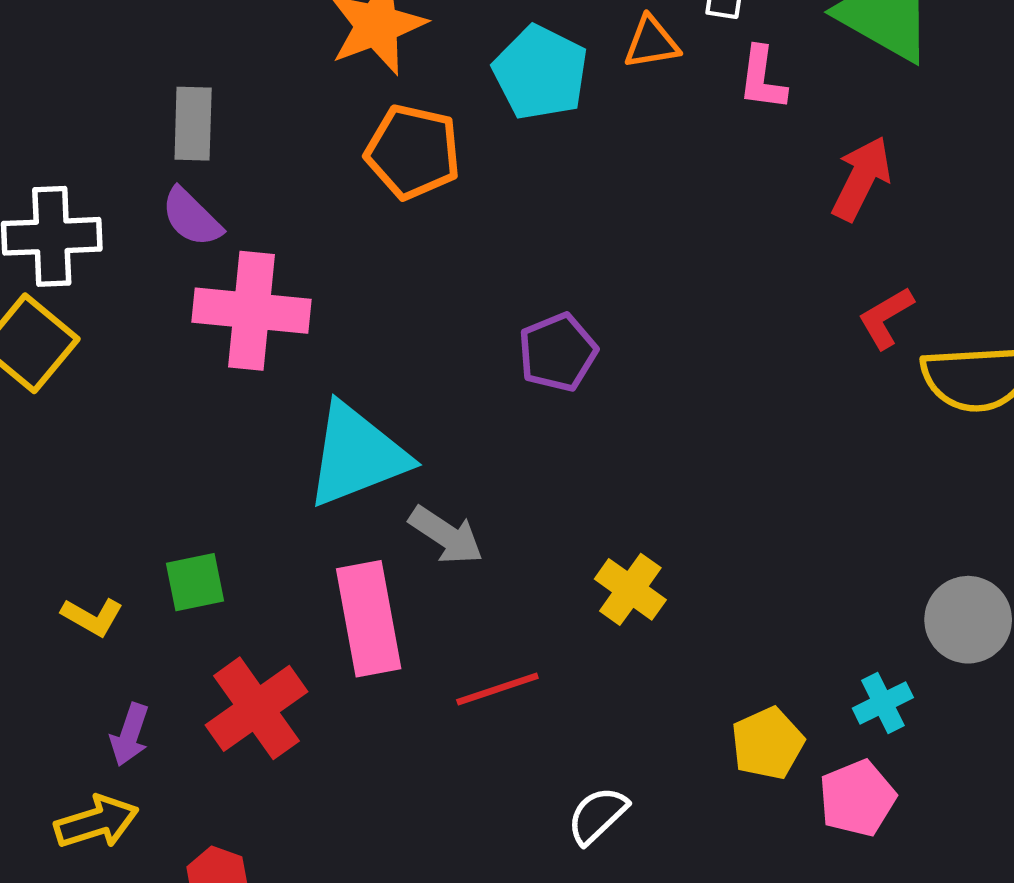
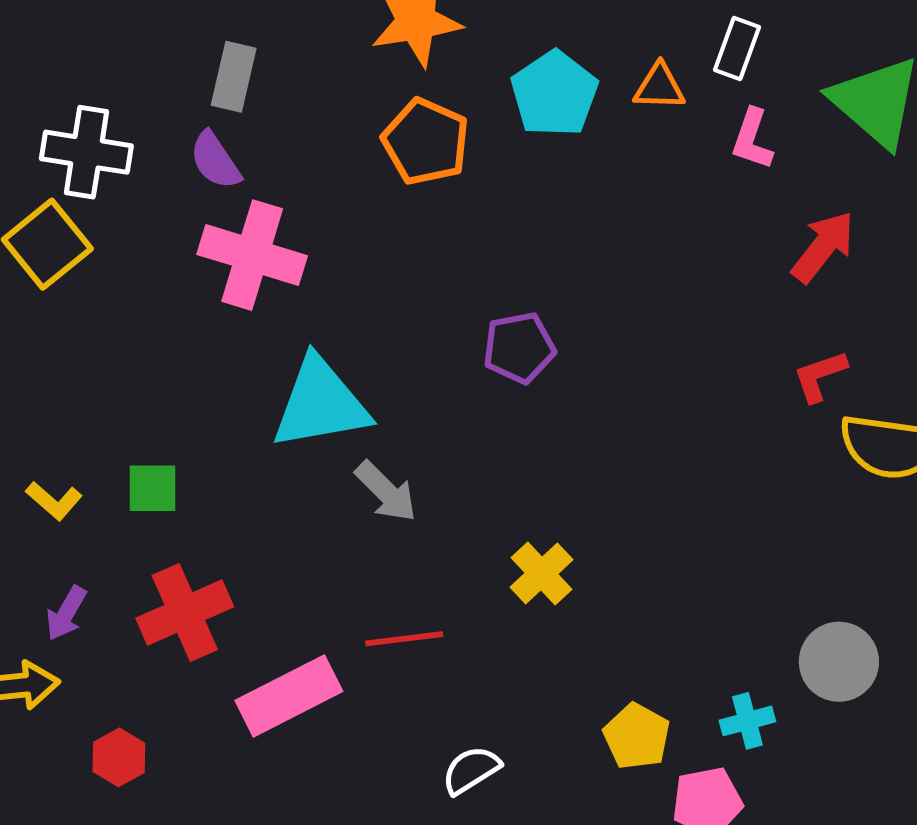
pink rectangle: (369, 619) -> (289, 696), moved, turned 62
yellow pentagon: (768, 743) -> (637, 736), turned -30

